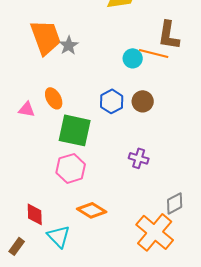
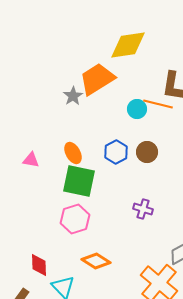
orange trapezoid: (46, 37) -> (97, 79), moved, turned -102
orange ellipse: (54, 98) -> (73, 153), moved

